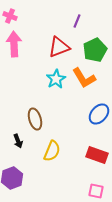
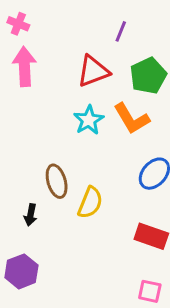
black arrow: (18, 141) -> (31, 215), turned 32
yellow semicircle: (52, 151) -> (90, 203), moved

